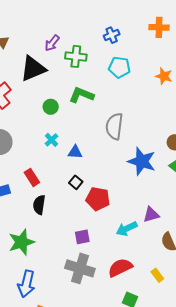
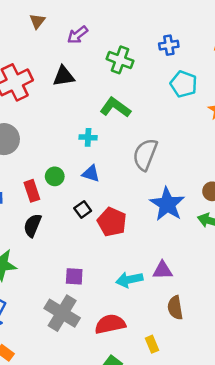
purple arrow: (52, 43) -> (78, 35), moved
cyan pentagon: (119, 67) -> (184, 84), moved
black triangle: (33, 69) -> (64, 76), moved, size x0.7
green circle: (51, 107) -> (55, 176), moved
cyan cross: (52, 140) -> (88, 137), moved, turned 32
red pentagon: (98, 199) -> (112, 222), moved

